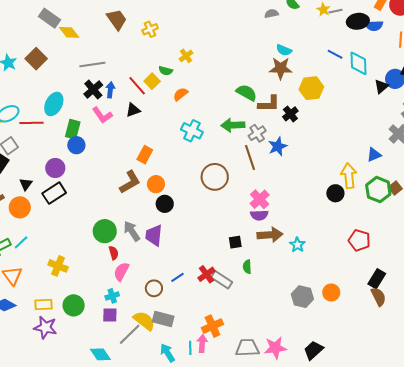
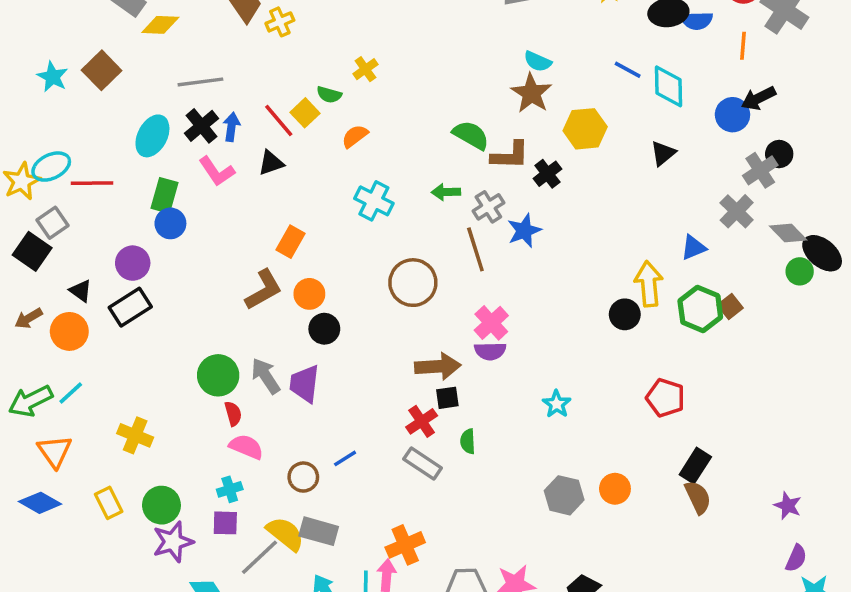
yellow cross: (150, 29) -> (280, 22), moved
yellow diamond: (69, 32) -> (160, 25), turned -50
brown star: (281, 68) -> (531, 93), turned 30
black triangle: (381, 86) -> (663, 153), moved
cyan ellipse: (54, 104) -> (152, 136), moved
green arrow: (233, 125) -> (446, 192), size x0.7
black triangle: (26, 184) -> (81, 291), turned -32
brown arrow: (270, 235) -> (438, 366), moved
pink semicircle: (121, 272) -> (246, 447), turned 84
red cross: (206, 274) -> (422, 421), moved
yellow rectangle: (44, 305) -> (109, 503), turned 66
purple star: (45, 327) -> (173, 542), moved, turned -30

